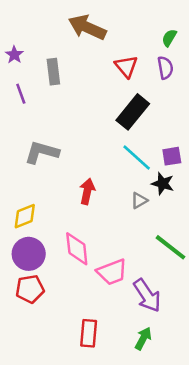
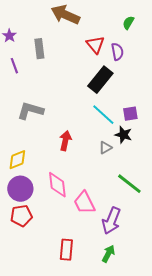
purple semicircle: (165, 68) -> (117, 52), moved
pink trapezoid: (112, 272) -> (84, 203), turned 85
purple arrow: (147, 296) -> (111, 221), turned 56

